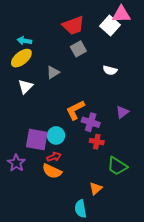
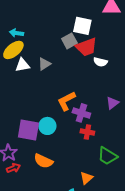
red trapezoid: (73, 25) -> (86, 47), moved
white square: (110, 25) -> (82, 26), moved, turned -30
white triangle: (25, 87) -> (22, 65), moved, turned 35
red arrow: (54, 157) -> (13, 168), moved

